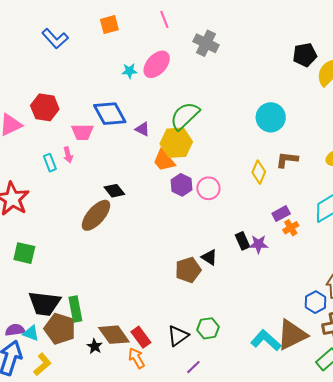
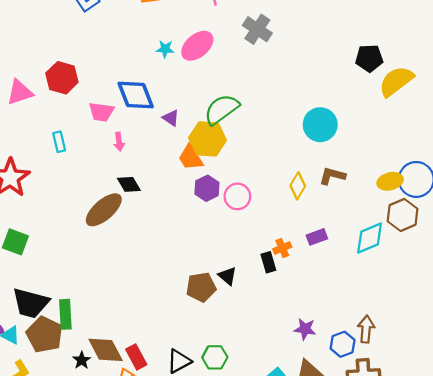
pink arrow: (68, 155) -> (119, 142), moved
orange cross: (291, 228) -> (282, 248), moved
purple star: (258, 244) -> (305, 329), moved

